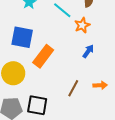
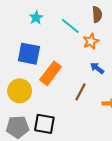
blue arrow: (88, 51) -> (97, 68), turned -88
brown line: (73, 88) -> (81, 92), moved

